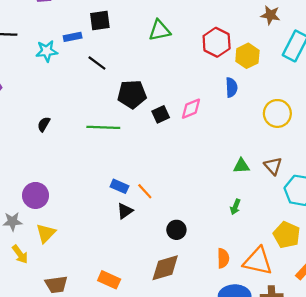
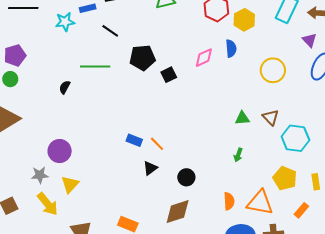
pink diamond: (191, 109) -> (204, 58), moved
green line: (103, 127) -> (95, 66), moved
black triangle: (125, 211) -> (150, 168), moved
yellow arrow: (20, 254) -> (48, 204), size x1.4

